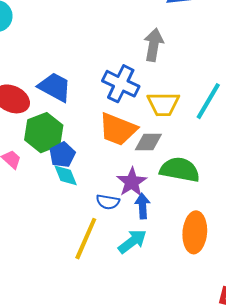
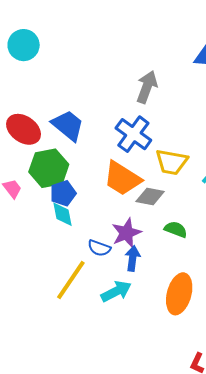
gray arrow: (154, 45) -> (147, 87), moved
green semicircle: (180, 170) -> (176, 229), size x0.6

